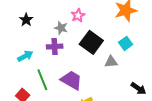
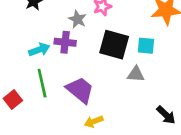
black square: (91, 42) -> (114, 45), turned -30
cyan square: (126, 43) -> (146, 46), moved, turned 32
cyan arrow: (25, 56) -> (39, 50), moved

